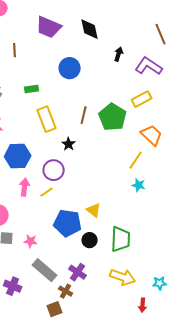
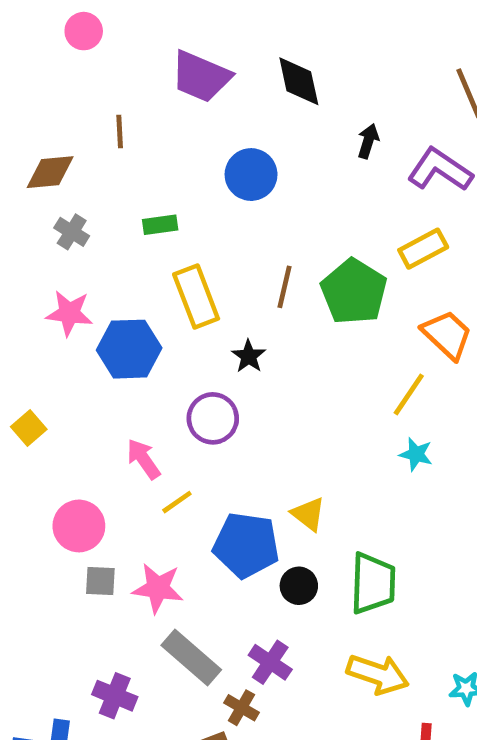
blue hexagon: (18, 156) -> (129, 349), moved
pink arrow: (25, 187) -> (143, 459), turned -42
yellow line: (47, 192) -> (177, 502), moved
pink star: (31, 241) -> (158, 588), size x1.5

